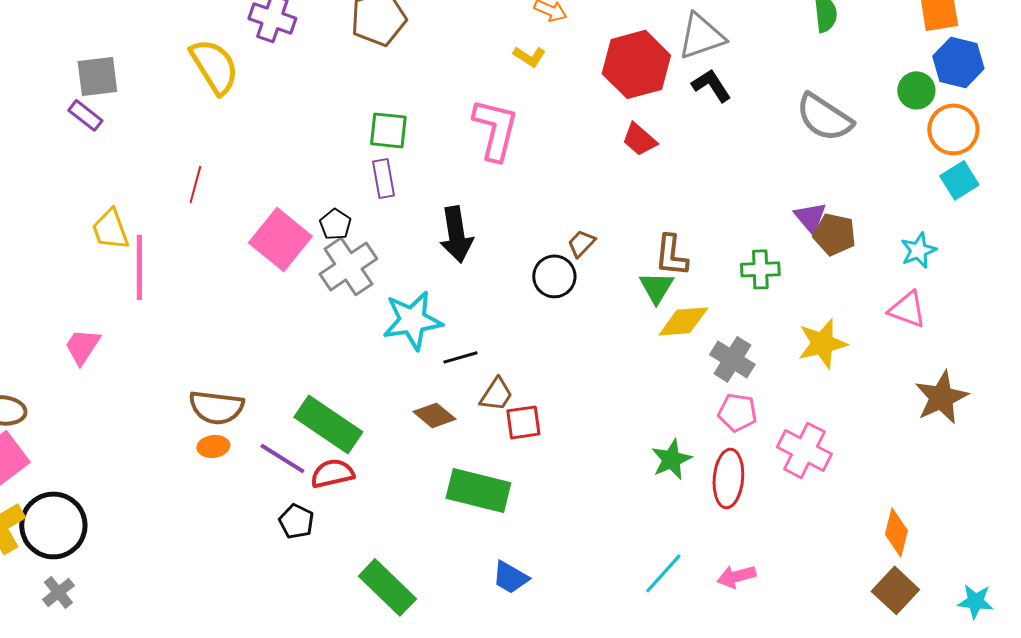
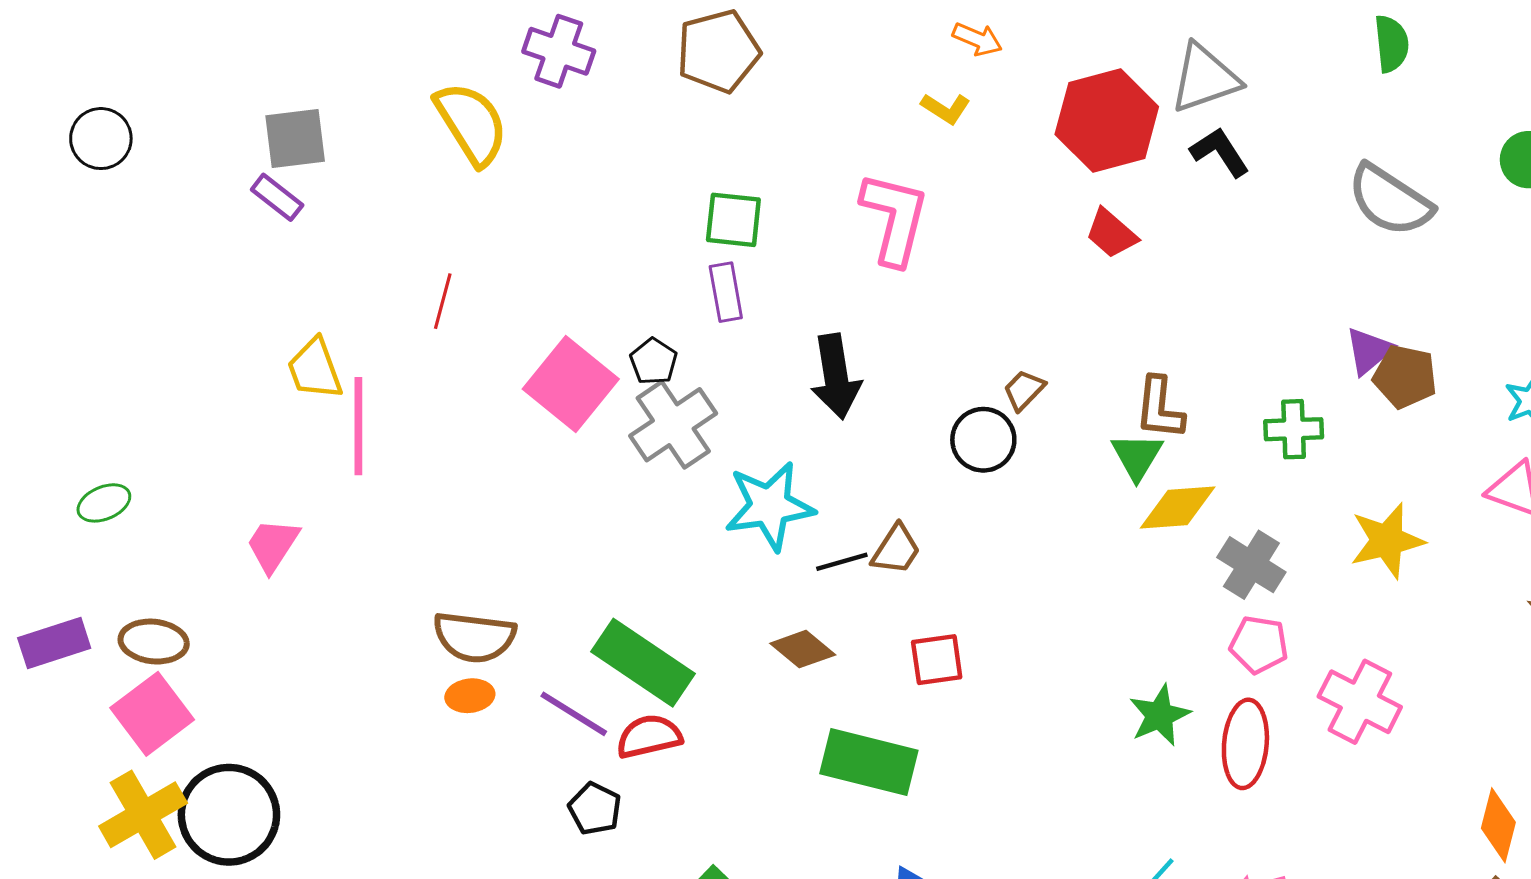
purple triangle: (810, 217) -> (1369, 351), turned 30
brown trapezoid: (496, 394) -> (896, 550), moved

